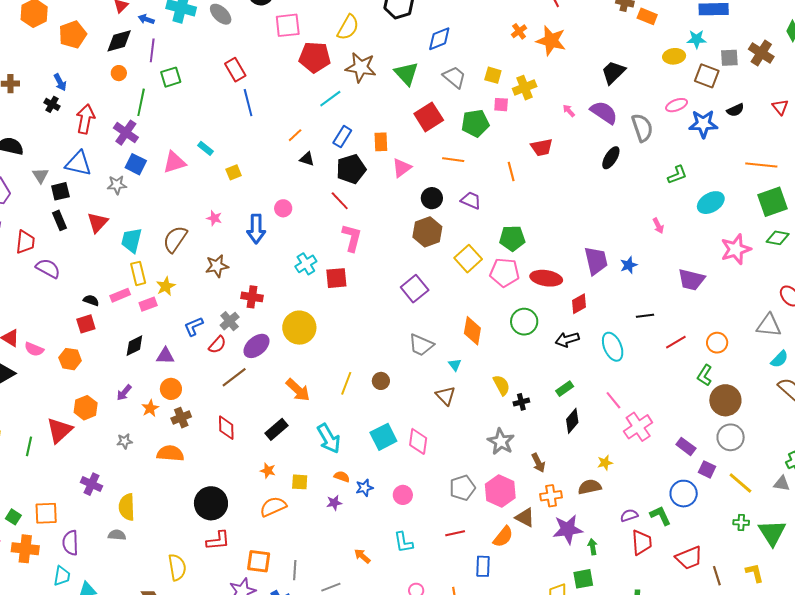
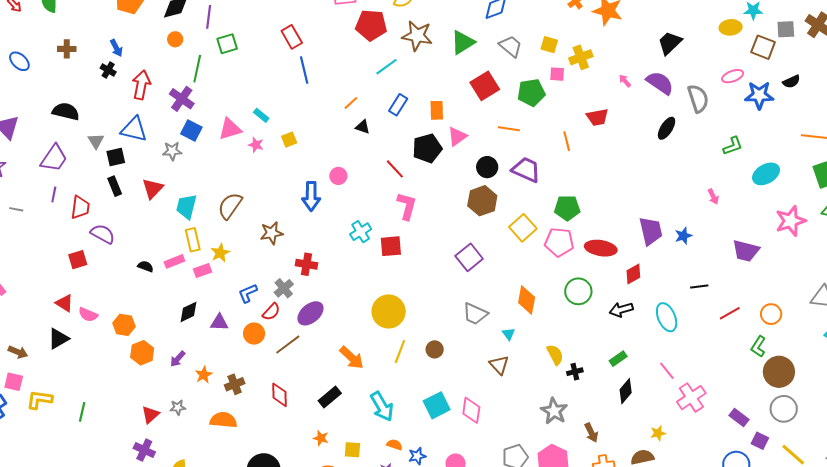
green triangle: (406, 74) -> (463, 42), turned 40
black pentagon: (351, 169) -> (427, 148), moved
purple trapezoid: (471, 200) -> (526, 170), size x1.4
pink star: (214, 218) -> (256, 145), moved
red square: (86, 324) -> (78, 260), moved
yellow circle: (299, 328) -> (389, 311), moved
orange circle: (171, 389) -> (254, 334), moved
orange hexagon: (86, 408) -> (142, 353), moved
red triangle: (59, 430) -> (150, 415), moved, size x0.7

